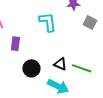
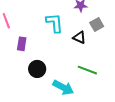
gray square: (90, 23) -> (97, 24), turned 32
black triangle: (60, 64) -> (79, 37), moved

